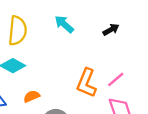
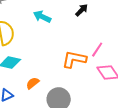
orange L-shape: (86, 83) -> (74, 59), turned 95

